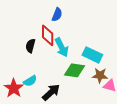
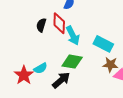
black semicircle: (30, 46) -> (41, 25), moved
green diamond: (74, 70) -> (72, 62), moved

